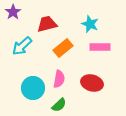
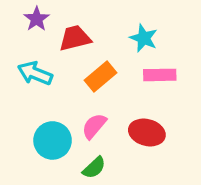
purple star: (13, 12) -> (37, 19), moved
cyan arrow: (22, 46) -> (35, 73), turned 65
pink semicircle: (59, 79) -> (94, 126), turned -150

